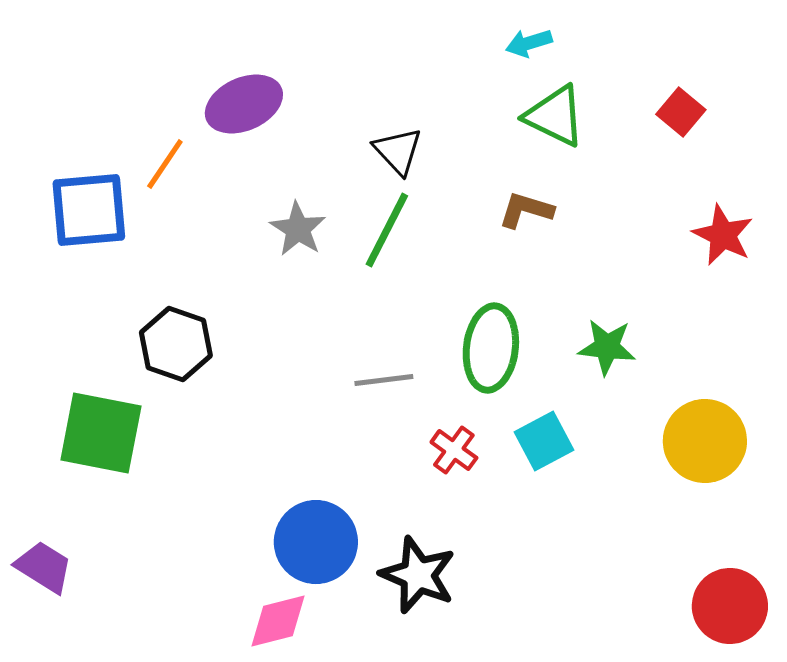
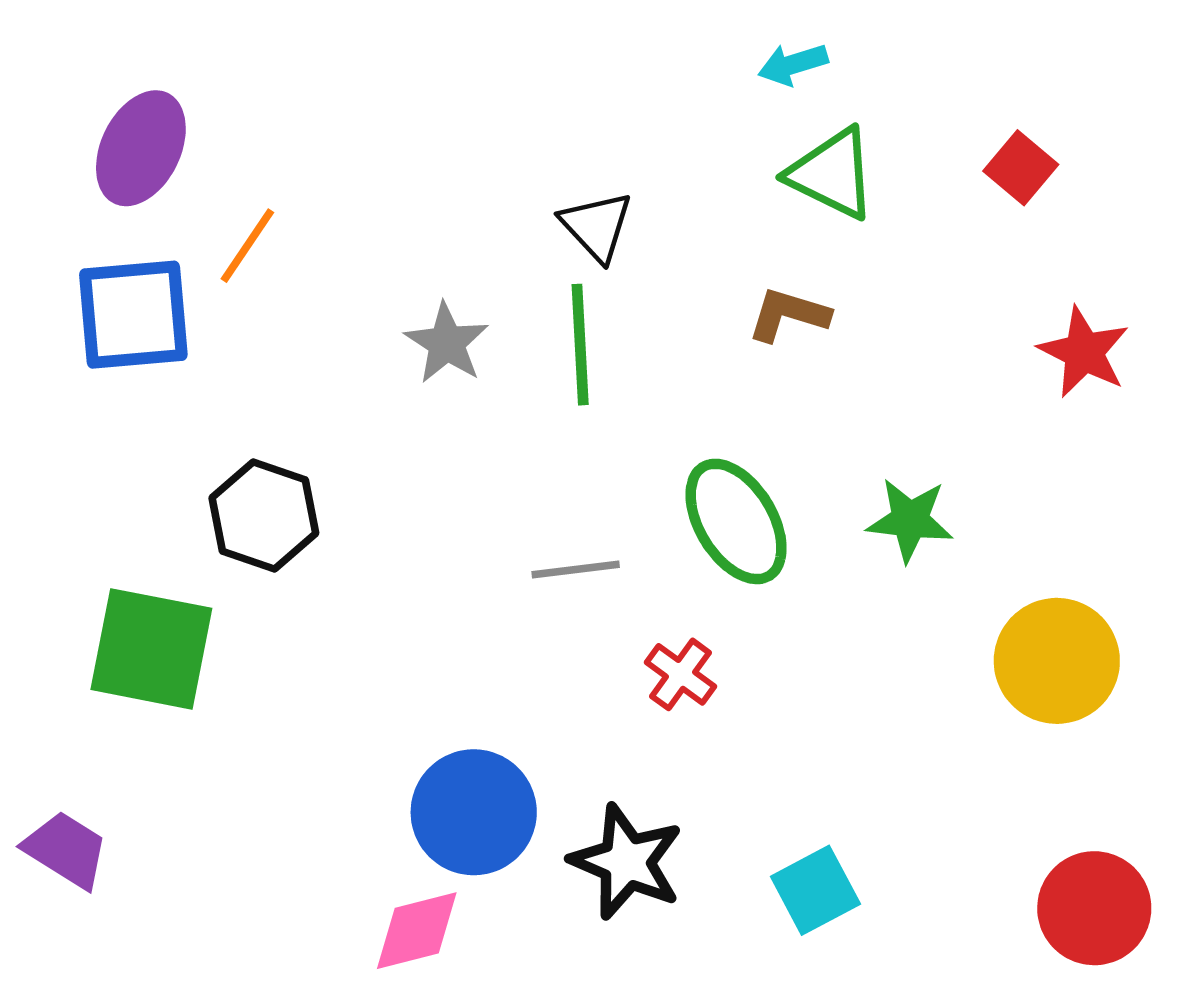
purple ellipse: (244, 104) -> (141, 148), moved, turned -40
green line: (387, 230) -> (580, 345), turned -30
green ellipse: (491, 348) -> (736, 521), turned -38
cyan square: (544, 441) -> (815, 890), moved

